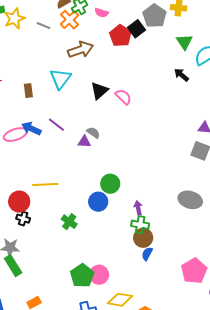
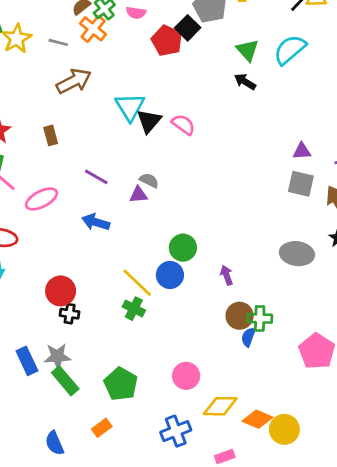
green triangle: (184, 42) -> (247, 50), moved
brown arrow: (80, 50) -> (74, 81), moved
black arrow: (181, 75) -> (245, 82), moved
cyan triangle: (60, 79) -> (130, 107), moved
blue arrow: (31, 129) -> (96, 222), moved
yellow line: (45, 185) -> (137, 283), moved, turned 55
green cross: (140, 225) -> (260, 318), moved
green pentagon: (82, 276) -> (121, 384), moved

